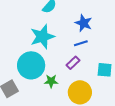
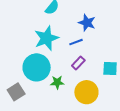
blue line: (81, 43) -> (76, 42), moved

